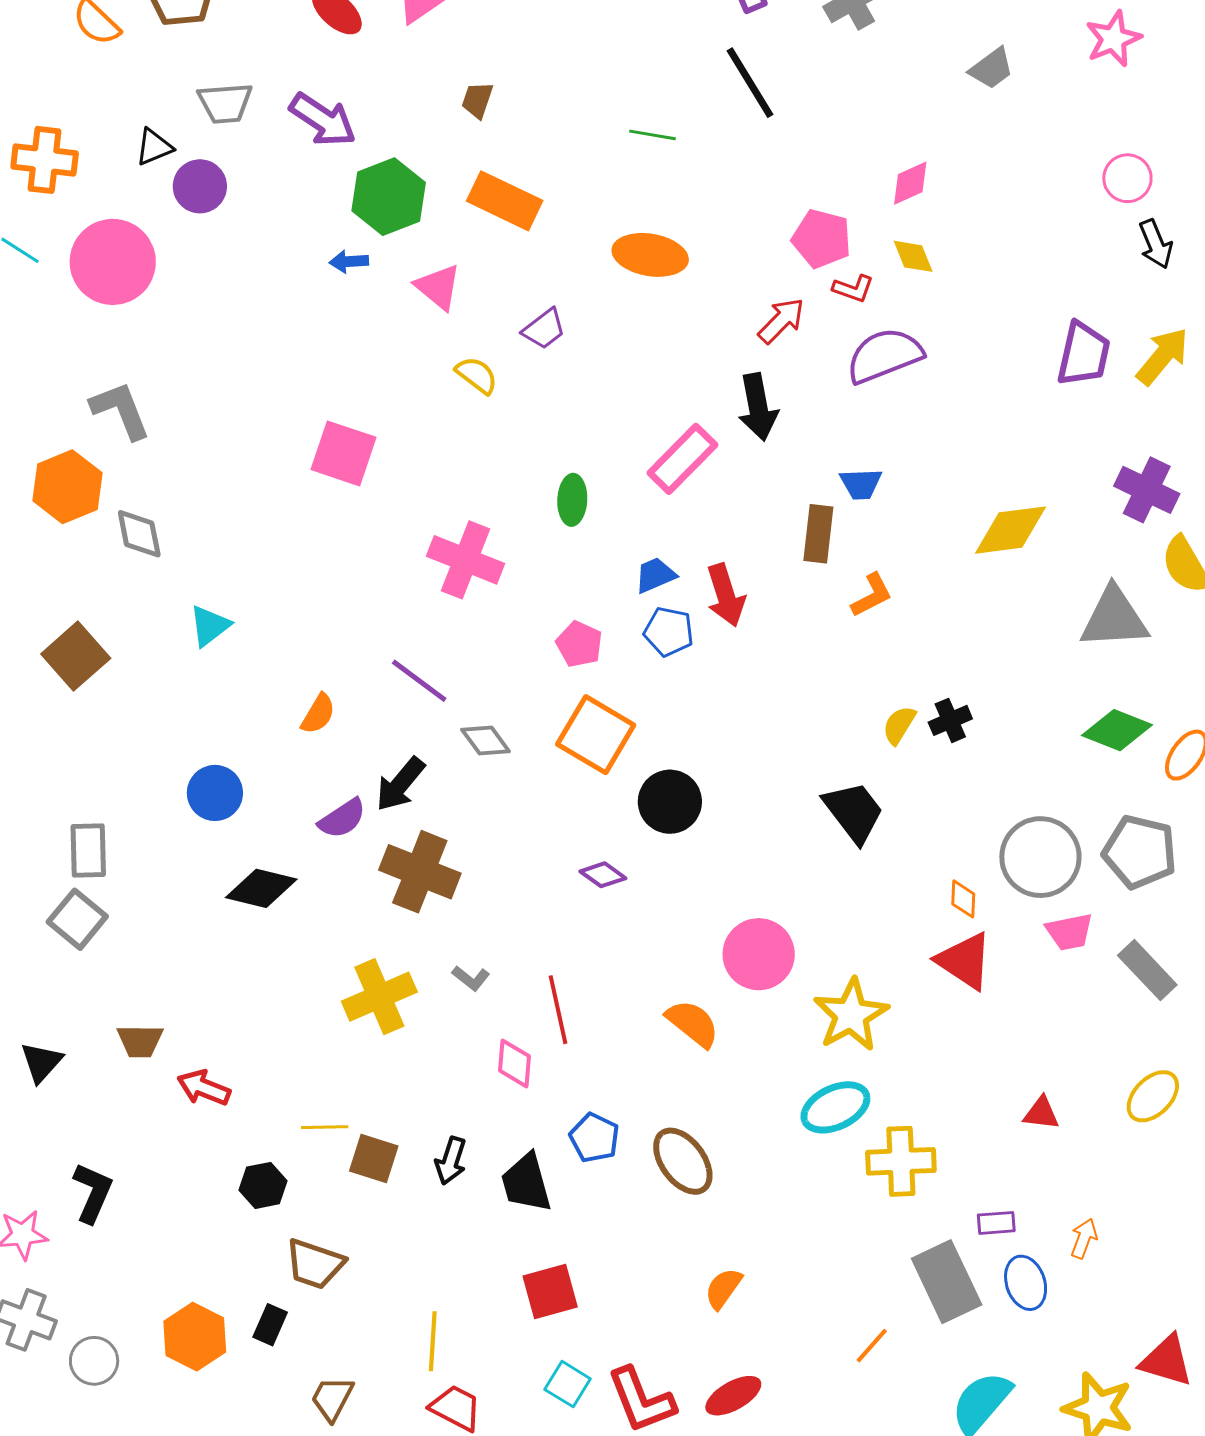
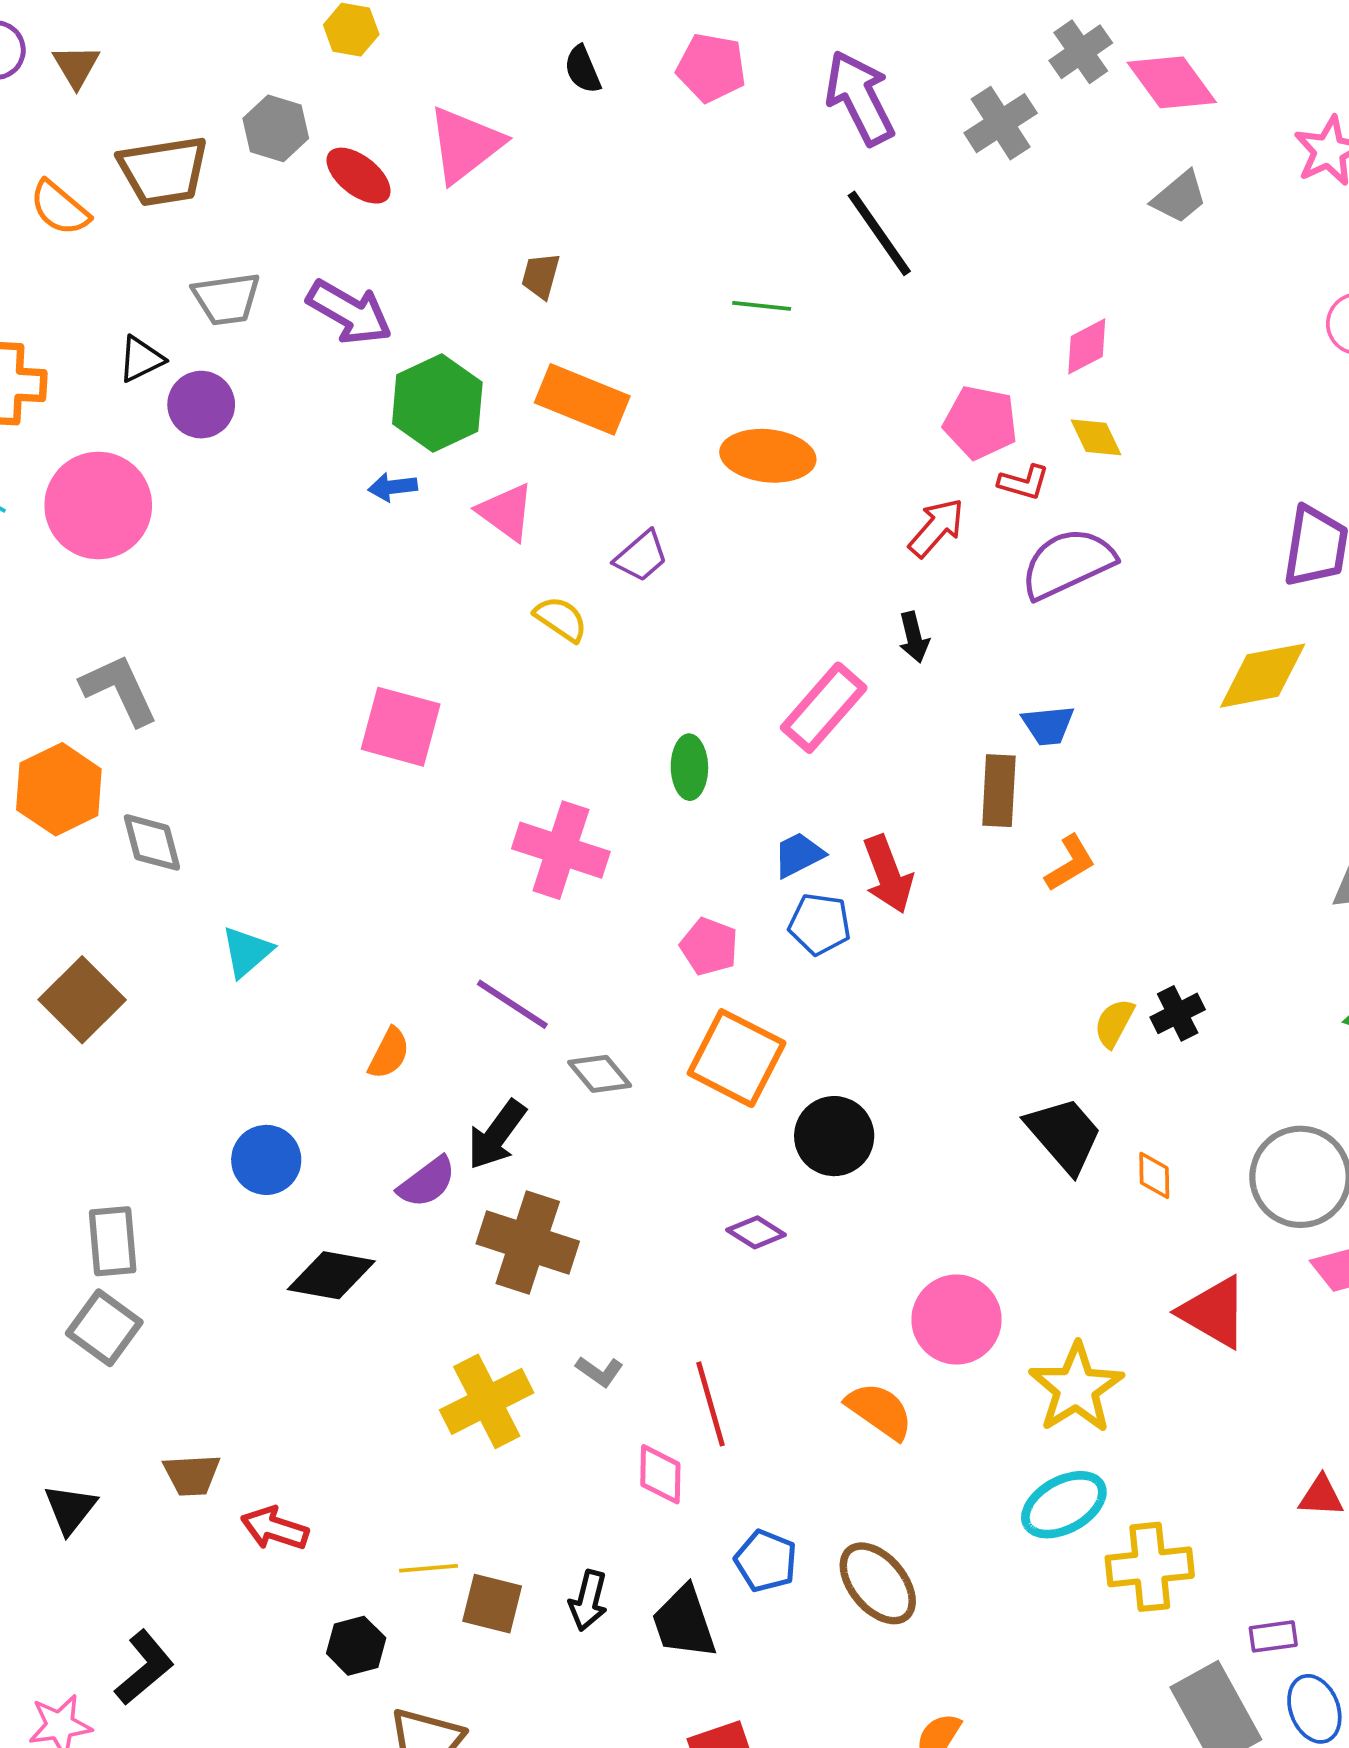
black arrow: (758, 407) -> (914, 637), size x0.6
yellow diamond: (1011, 530) -> (1263, 676), moved
orange diamond: (963, 899) -> (1154, 1175), moved
black L-shape: (93, 1193) -> (144, 1668), turned 30

